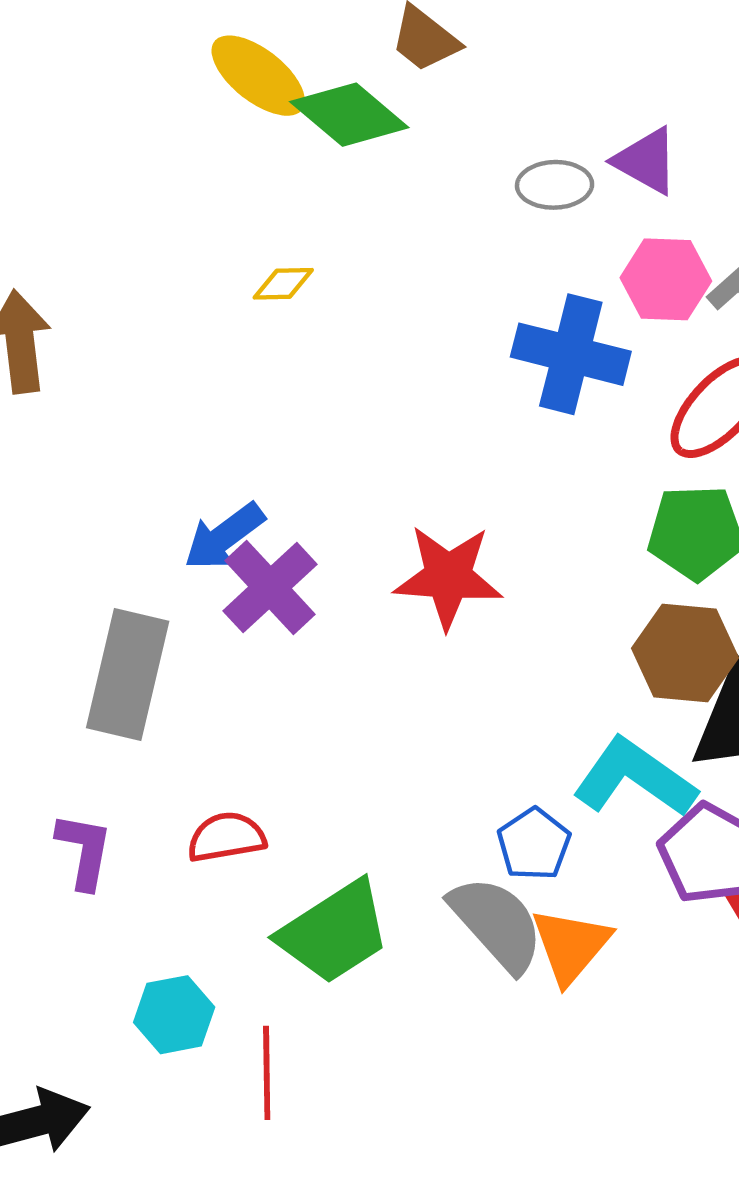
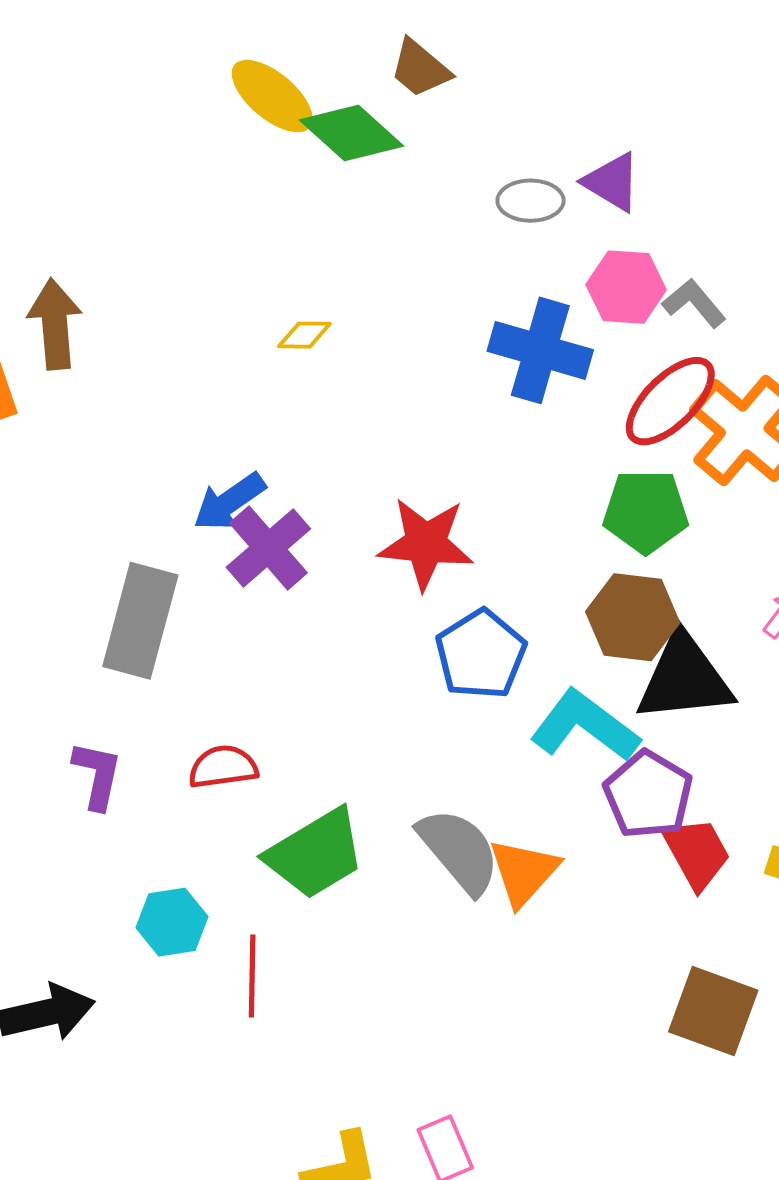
yellow diamond: (283, 284) -> (304, 335), moved
blue pentagon: (534, 844) -> (481, 654), moved, size x1.4

